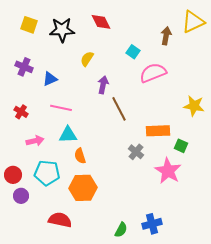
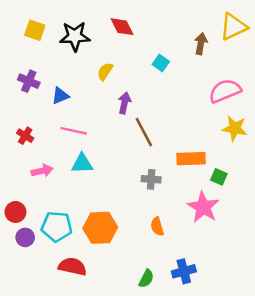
pink semicircle: (153, 73) -> (225, 91), moved
gray cross: (136, 152) -> (151, 179), moved, turned -35
orange semicircle: (80, 156) -> (157, 227), moved
cyan pentagon: (47, 173) -> (57, 227), moved

